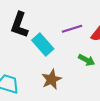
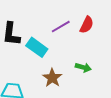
green arrow: (87, 60) -> (83, 67), moved

